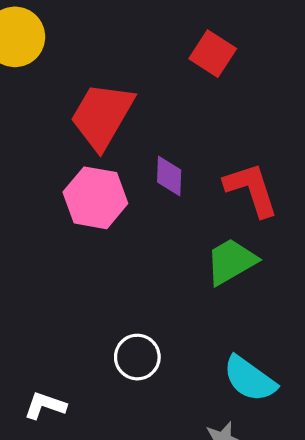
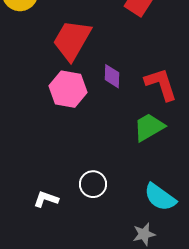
white L-shape: (45, 406) -> (46, 199), moved

